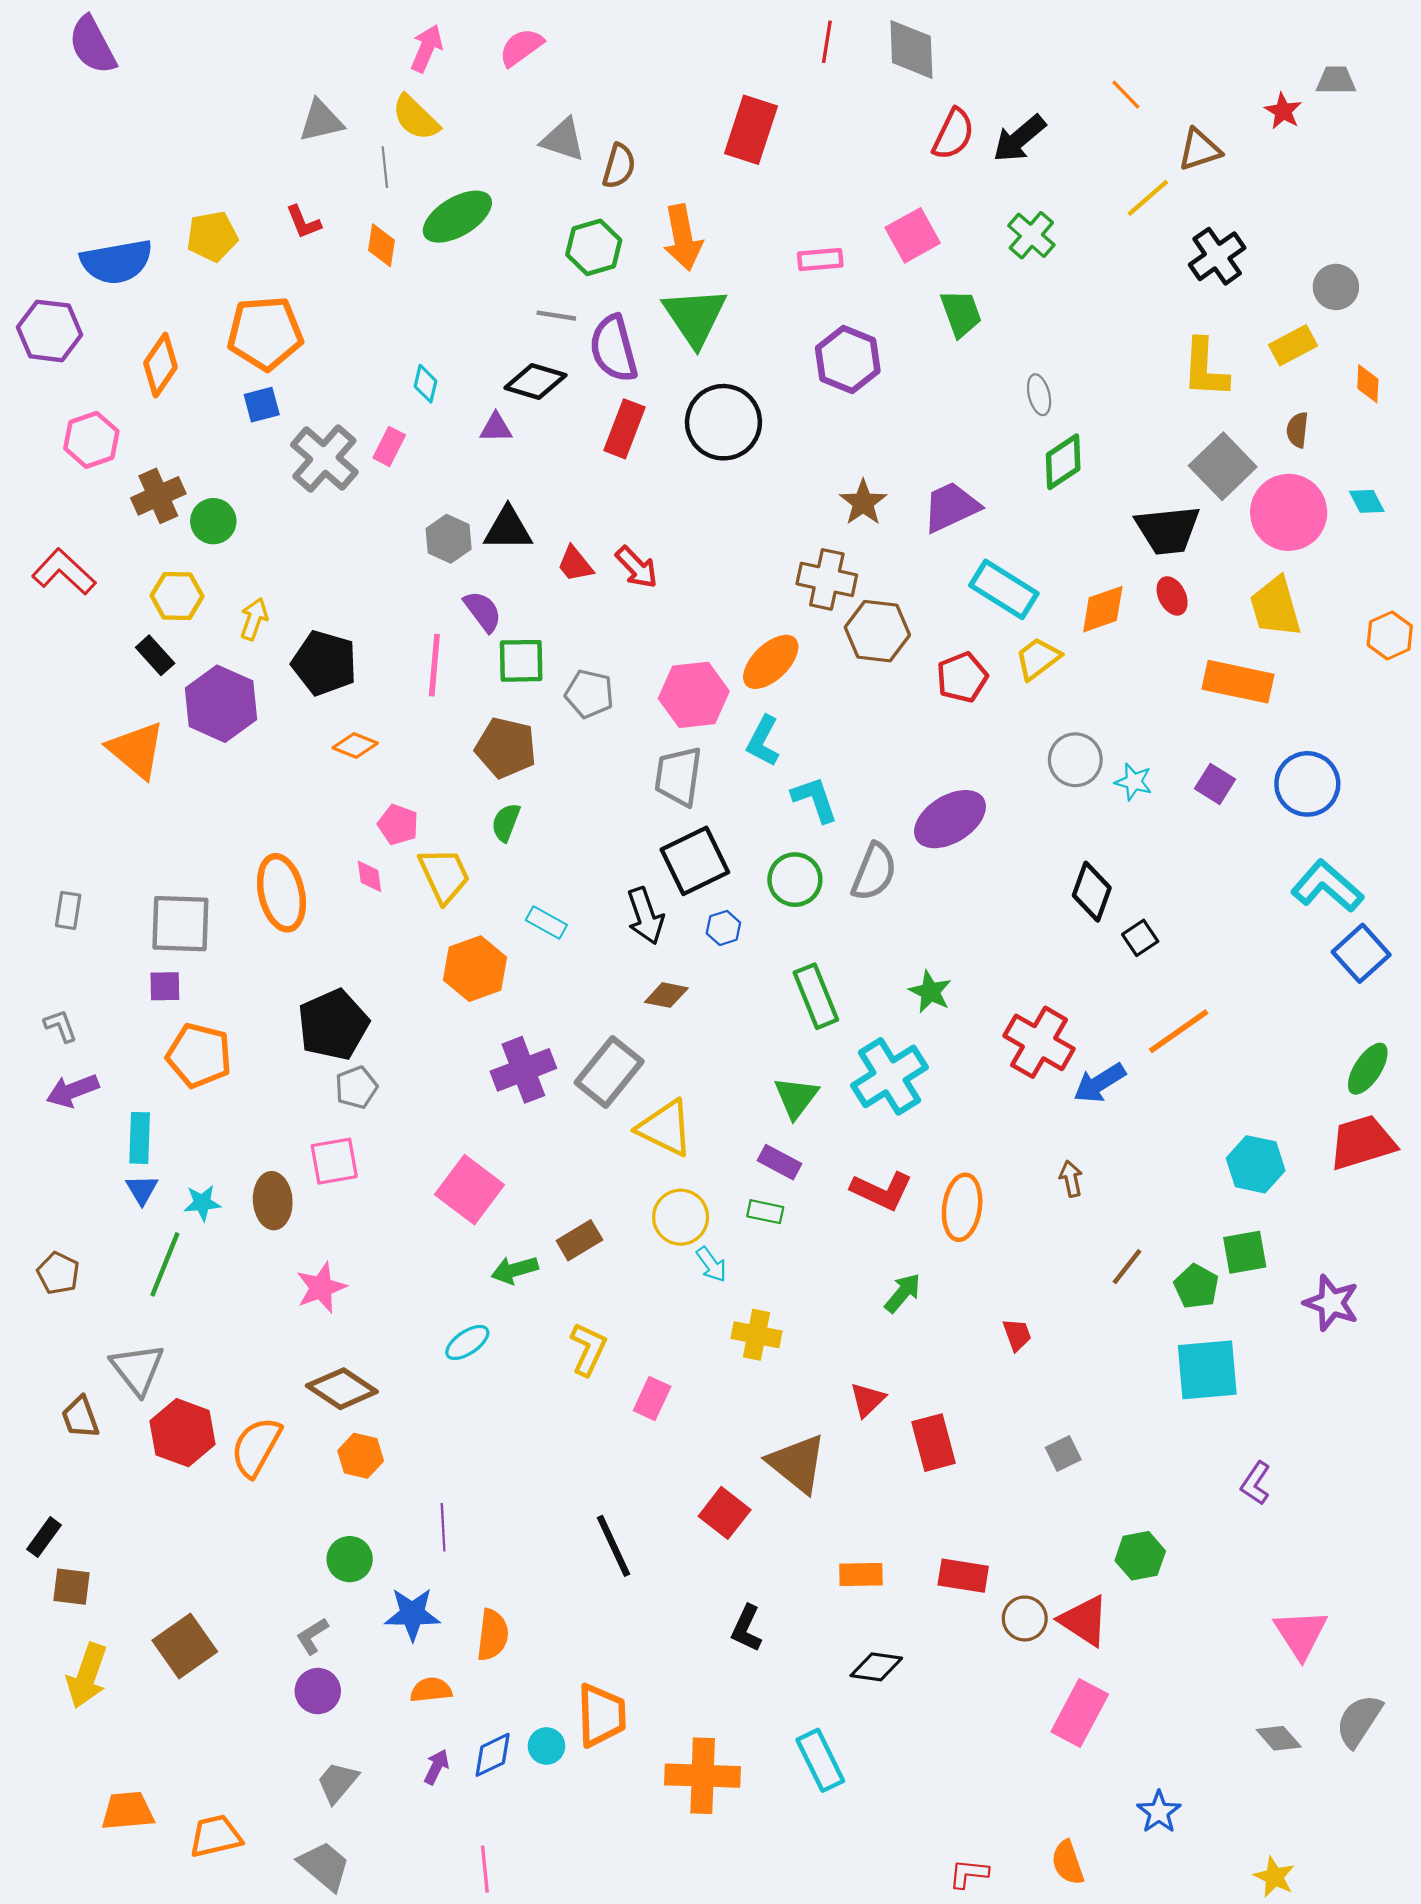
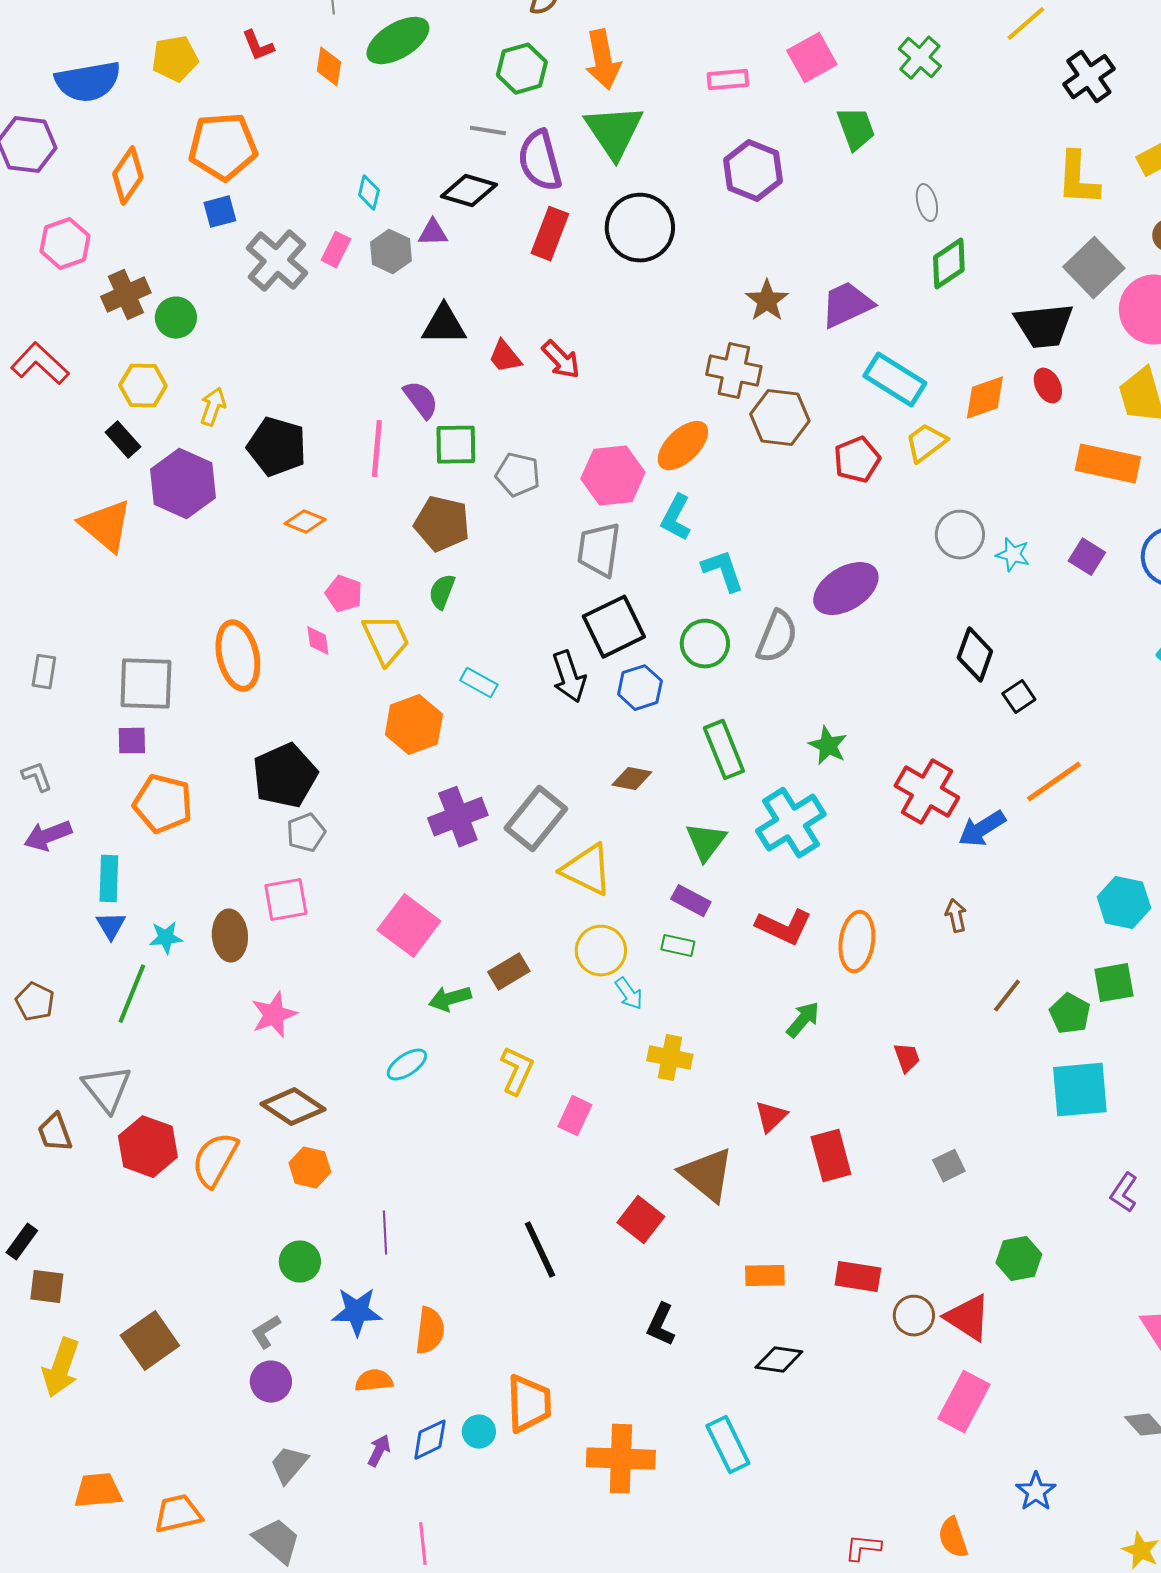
gray hexagon: (449, 539) -> (391, 252), moved
blue hexagon: (723, 928) -> (640, 688), size x1.4
brown diamond: (666, 995) -> (632, 779), moved

